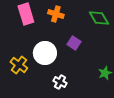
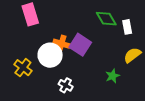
orange cross: (56, 14) -> (61, 44), moved
purple square: (74, 43) -> (80, 45), size x1.5

